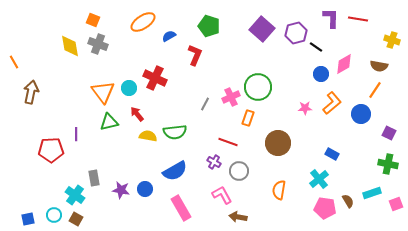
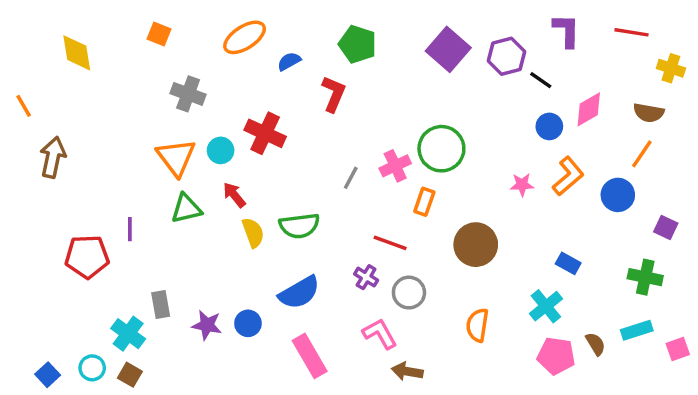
red line: (358, 19) -> (632, 32), moved
gray cross: (98, 44) -> (188, 94), moved
yellow diamond: (70, 46) -> (77, 53), moved
yellow semicircle: (148, 136) -> (253, 233), turned 60
green cross: (388, 164) -> (645, 277), moved
blue square: (28, 219) -> (48, 375), turned -32

